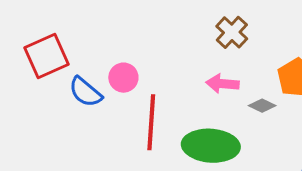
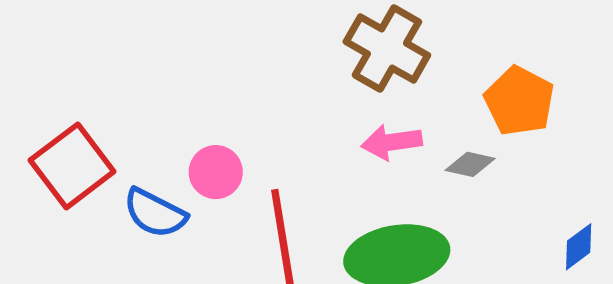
brown cross: (232, 32) -> (387, 48), size x1.4

